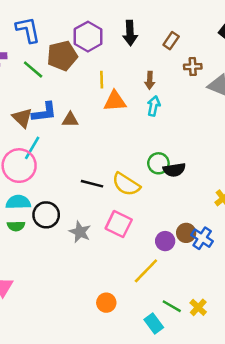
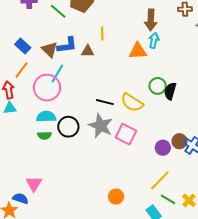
yellow line: (102, 80) -> (102, 33), moved
brown arrow: (150, 80) -> (151, 20), size x1.5
orange triangle: (115, 101) -> (138, 51), moved
black semicircle: (174, 170) -> (170, 91), turned 114
gray star: (80, 232) -> (101, 126), moved, size x1.4
yellow line: (146, 271) -> (160, 181), moved

